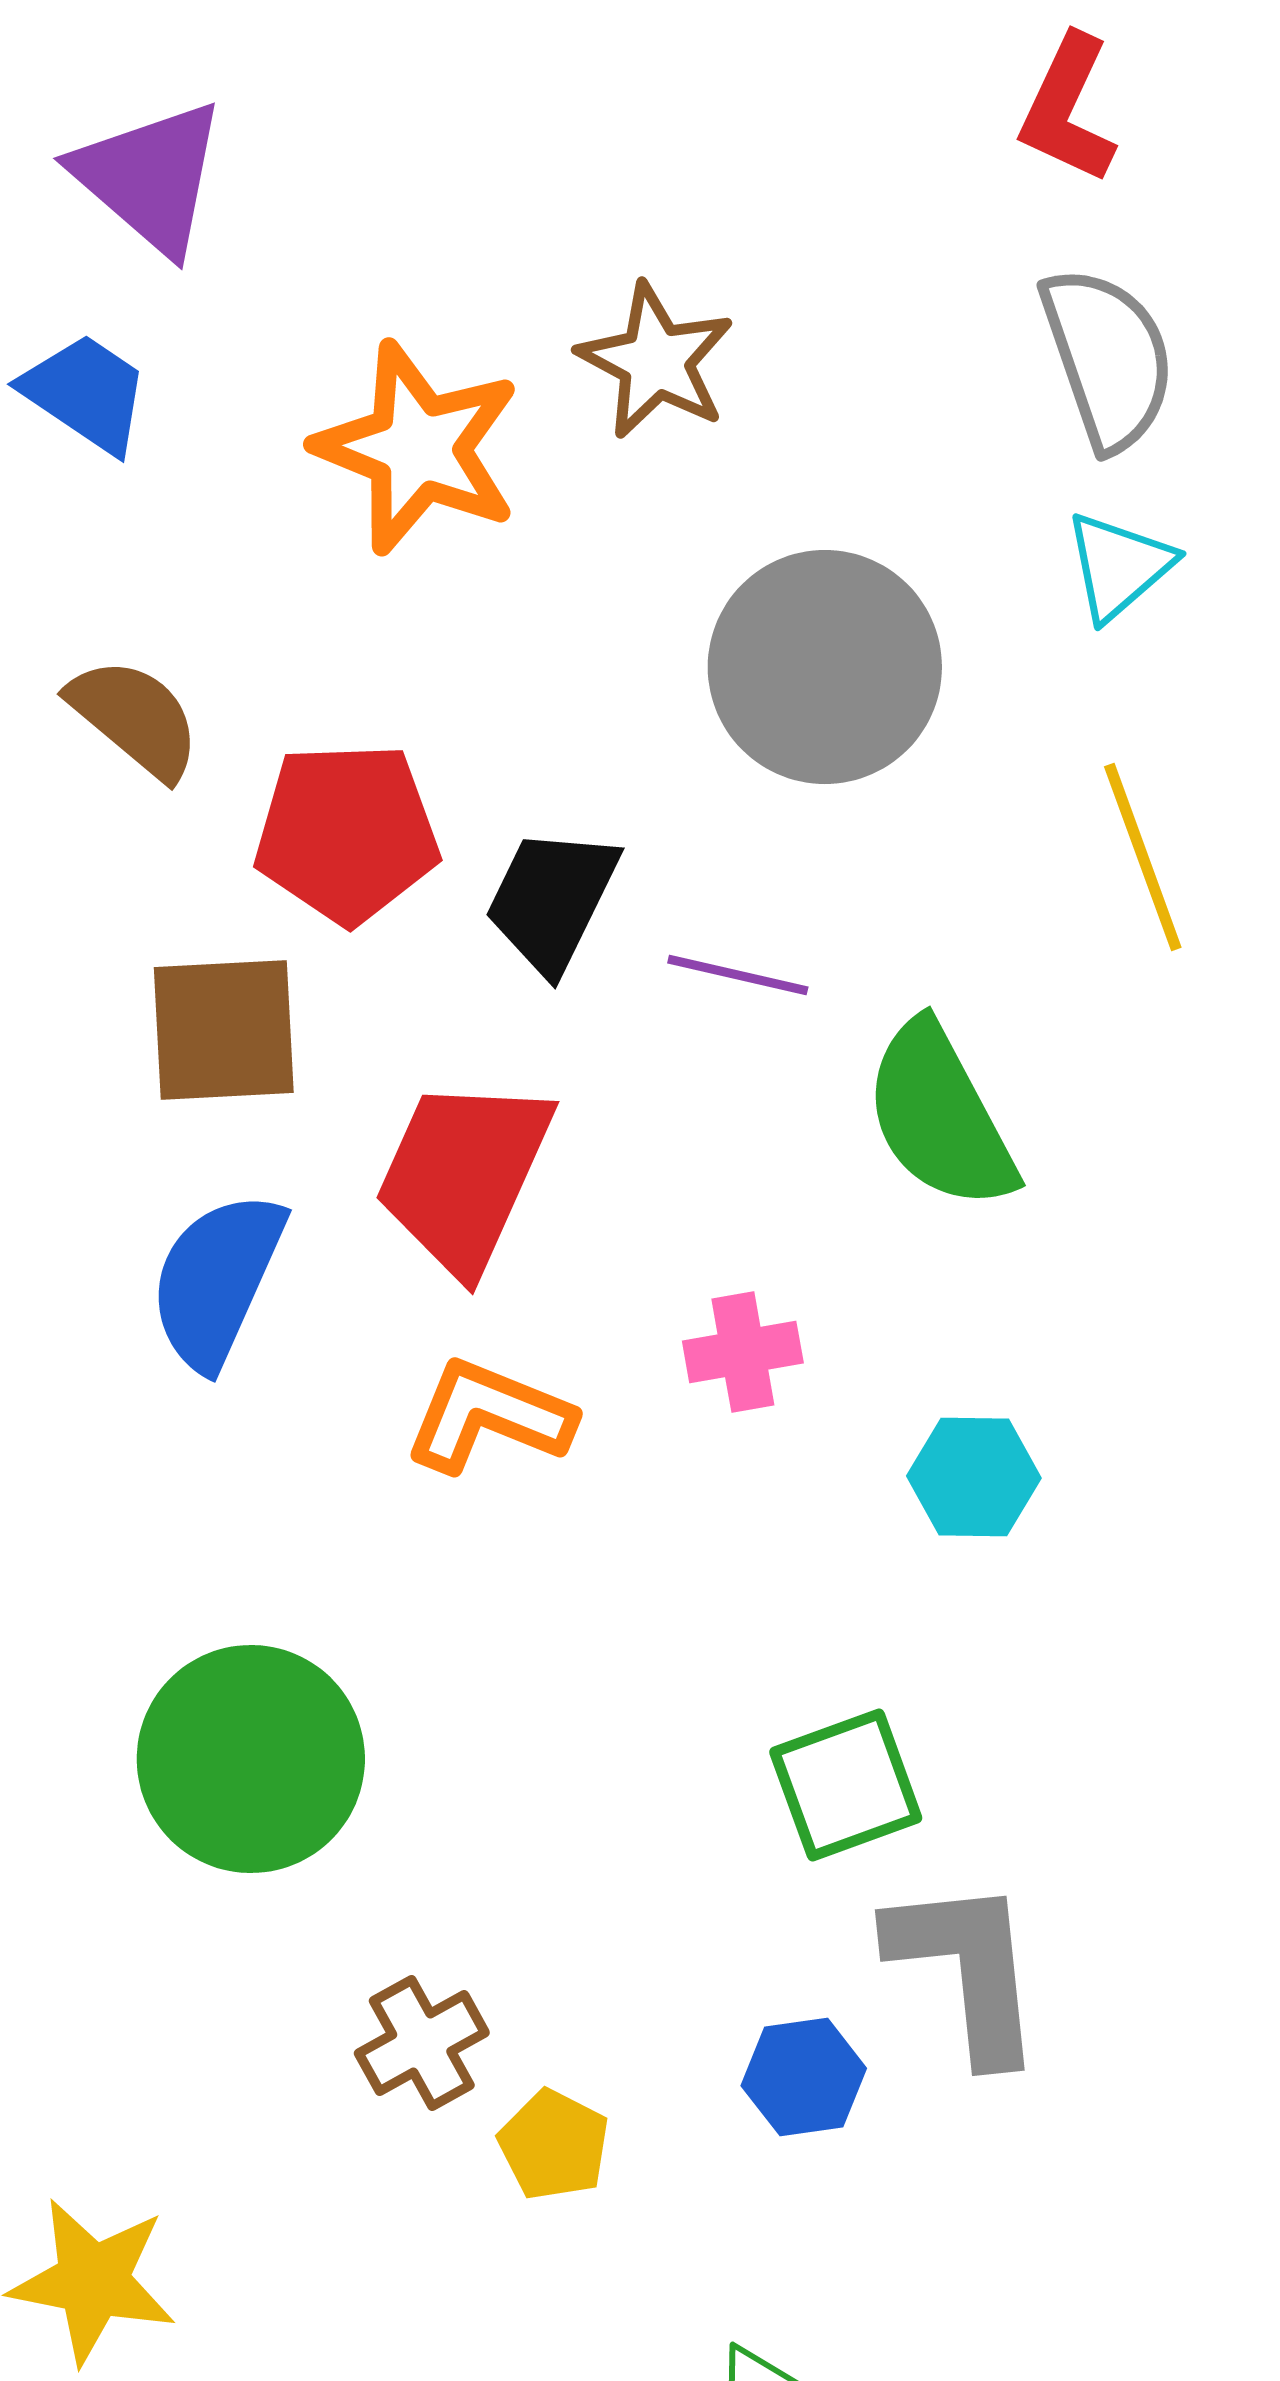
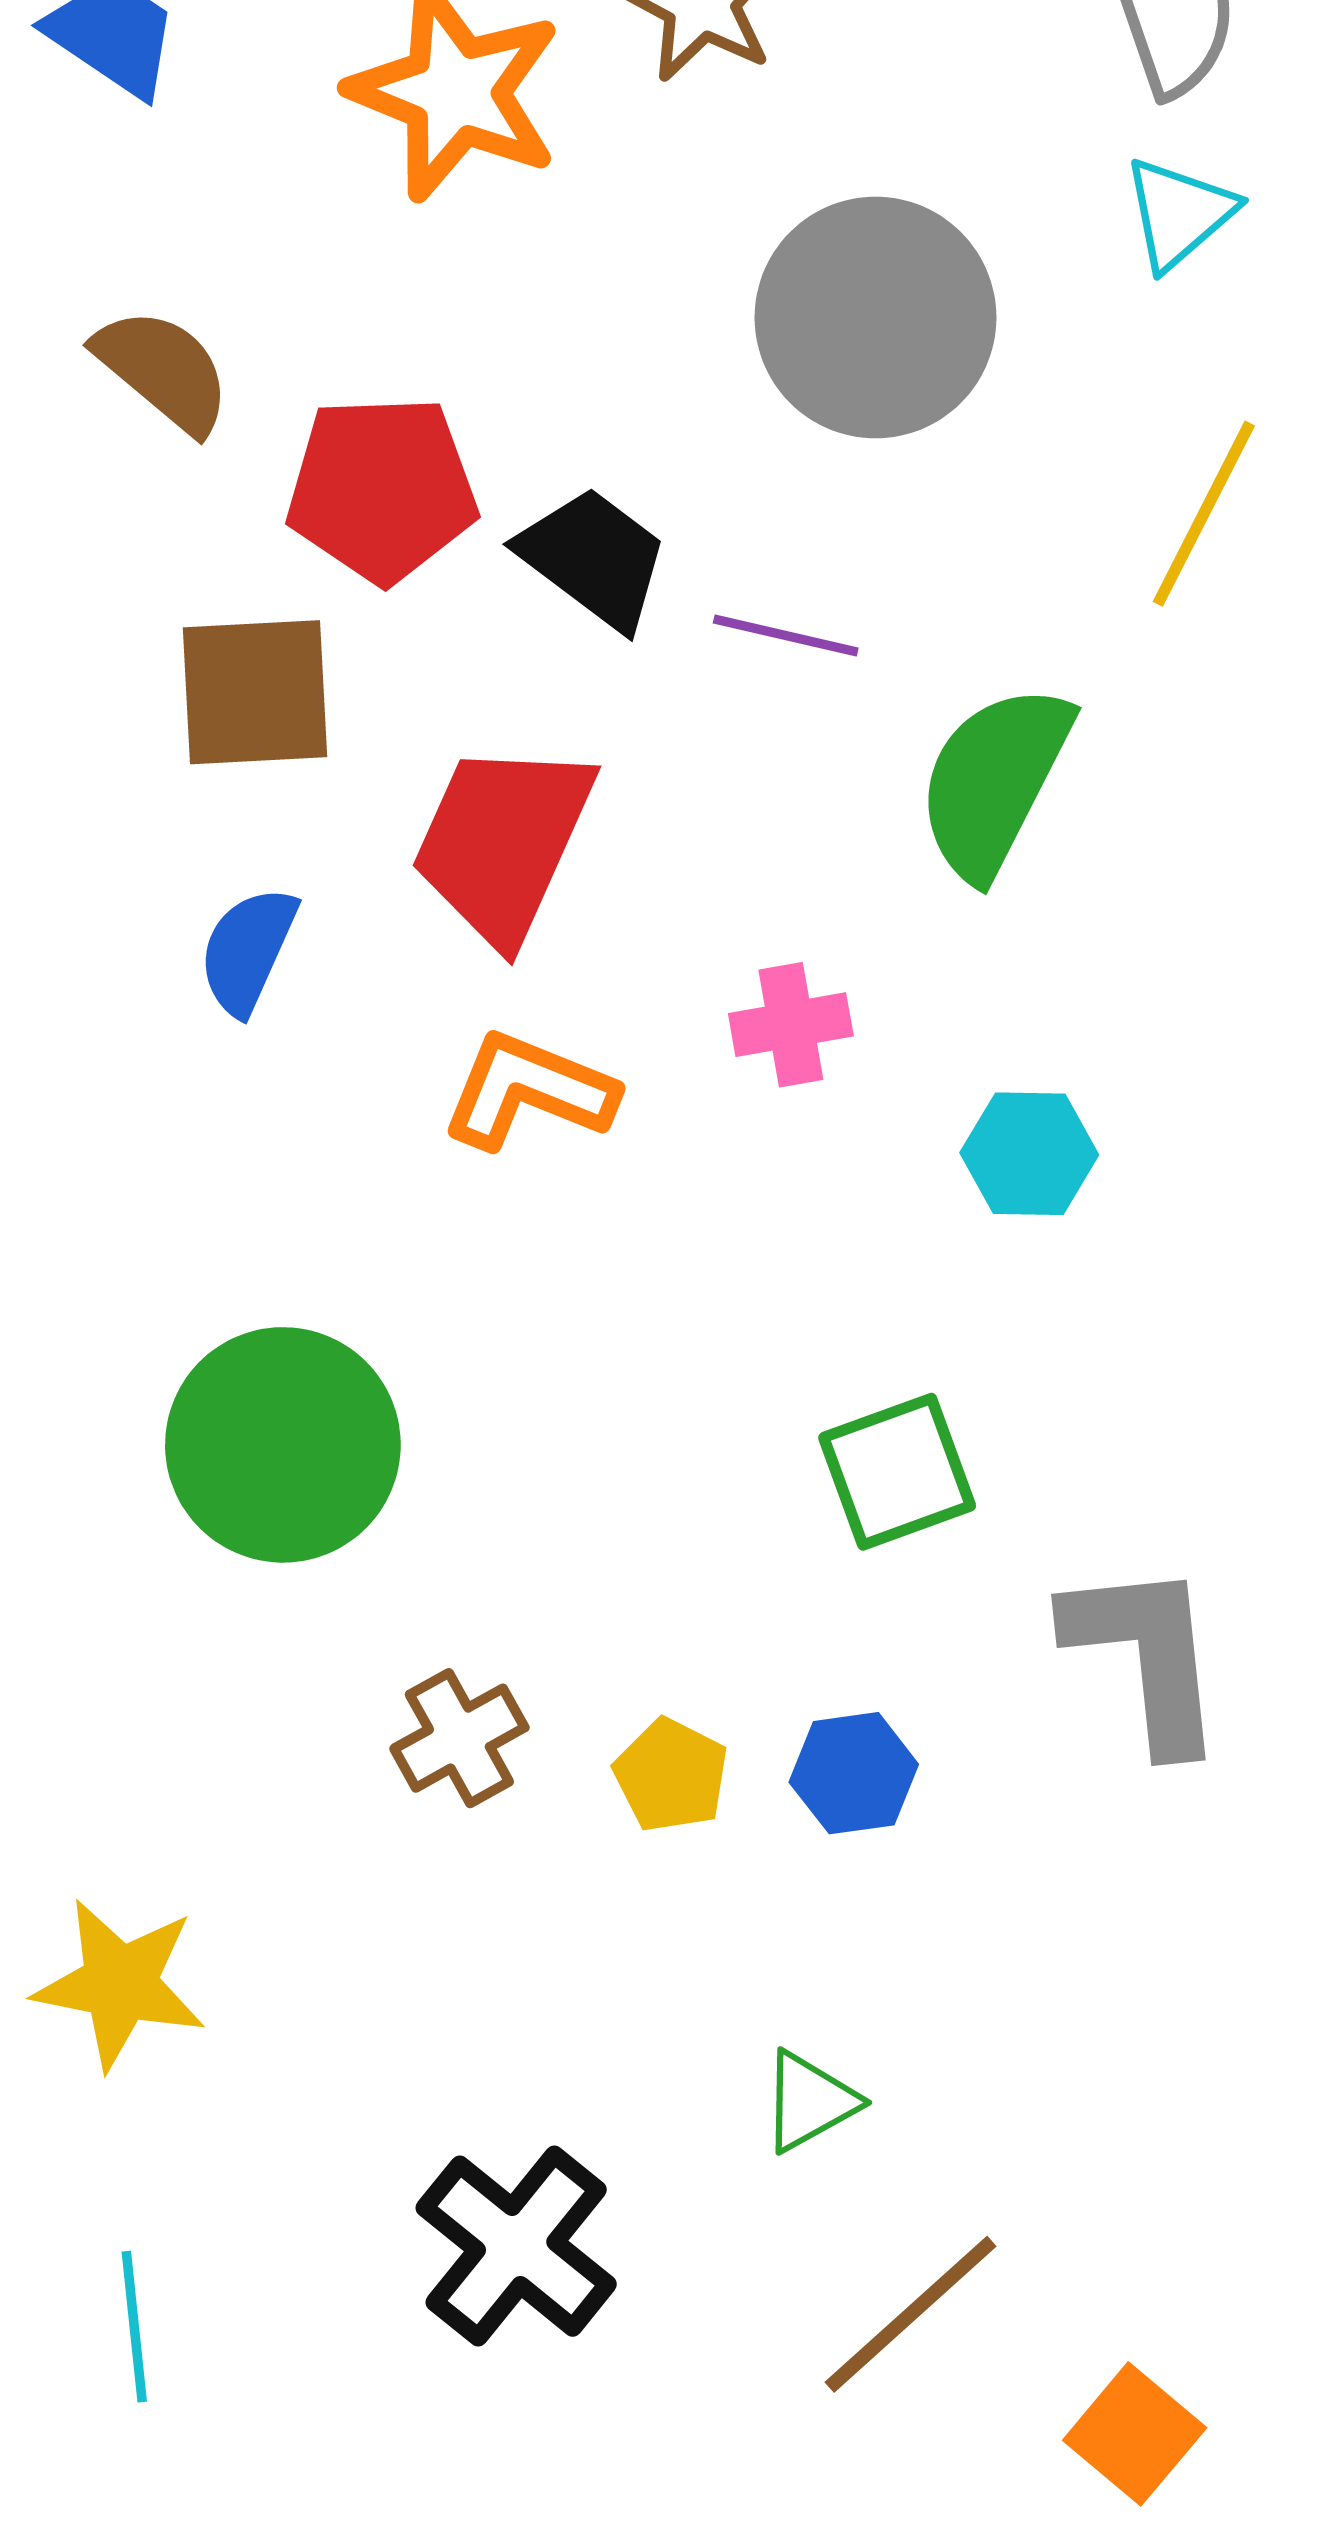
yellow line: (1143, 857) -> (1204, 514), turned 47
black trapezoid: (552, 900) -> (594, 558), turned 101
green semicircle: (940, 1116) -> (994, 781), turned 55
blue semicircle: (217, 1280) -> (248, 950), size x0.7
gray L-shape: (967, 1969) -> (1146, 1656), moved
yellow pentagon: (554, 2145) -> (671, 1775), moved

